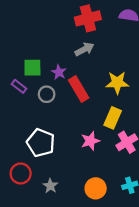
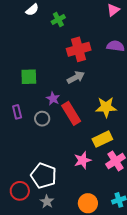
green square: (32, 68) -> (29, 77), moved
purple rectangle: (19, 86) -> (17, 112), turned 40
yellow rectangle: (113, 118) -> (102, 139), turned 42
white pentagon: (41, 143) -> (44, 176), moved

